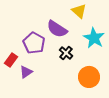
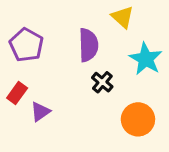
purple semicircle: (57, 29) -> (88, 45), turned -125
purple pentagon: (34, 43) -> (26, 45), moved

